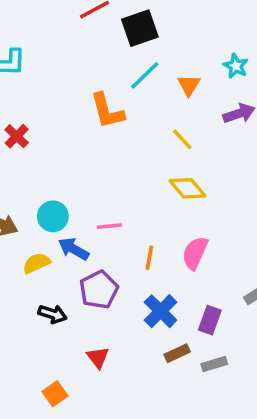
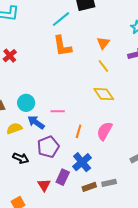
cyan line: (145, 75) -> (61, 19), moved
orange triangle: (189, 85) -> (103, 43), moved
purple rectangle: (210, 320) -> (63, 177), moved
gray rectangle: (214, 364) -> (109, 183), moved

